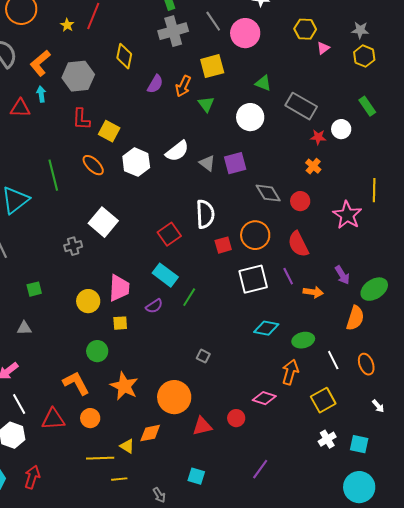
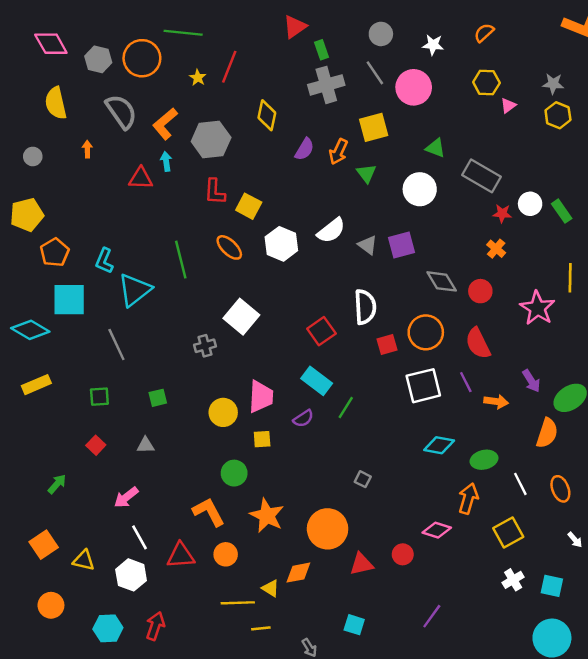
green rectangle: (367, 106) -> (562, 211), moved

